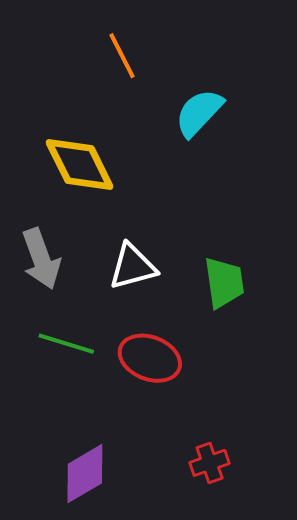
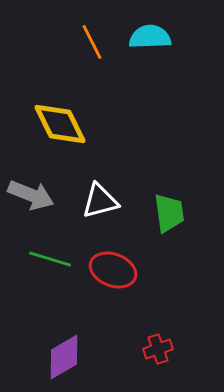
cyan semicircle: (199, 113) -> (150, 37), moved, turned 45
gray arrow: (41, 259) -> (31, 195), turned -48

